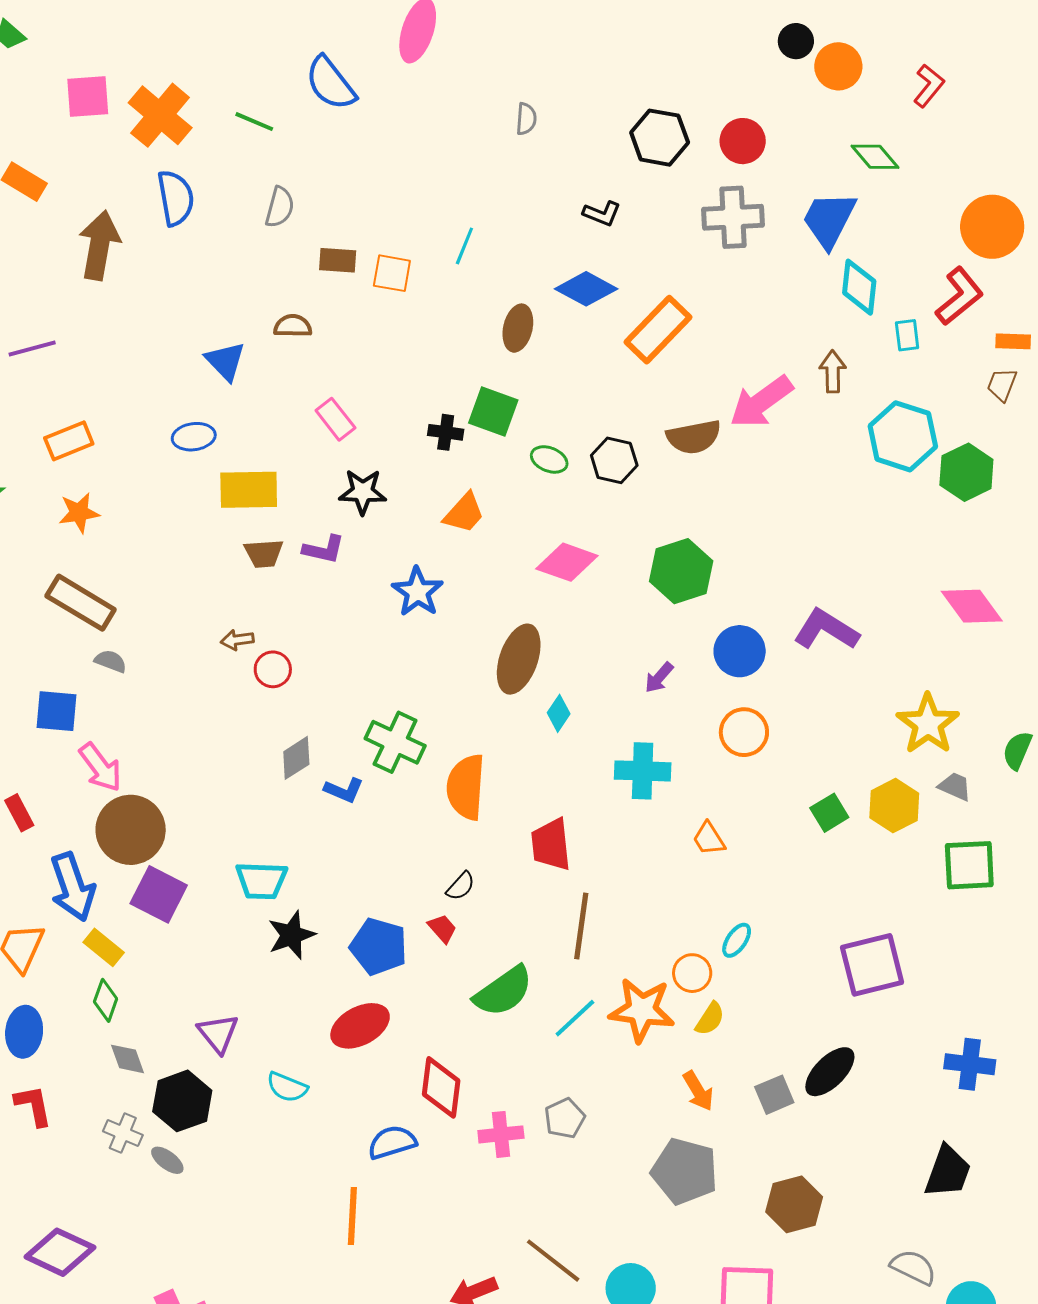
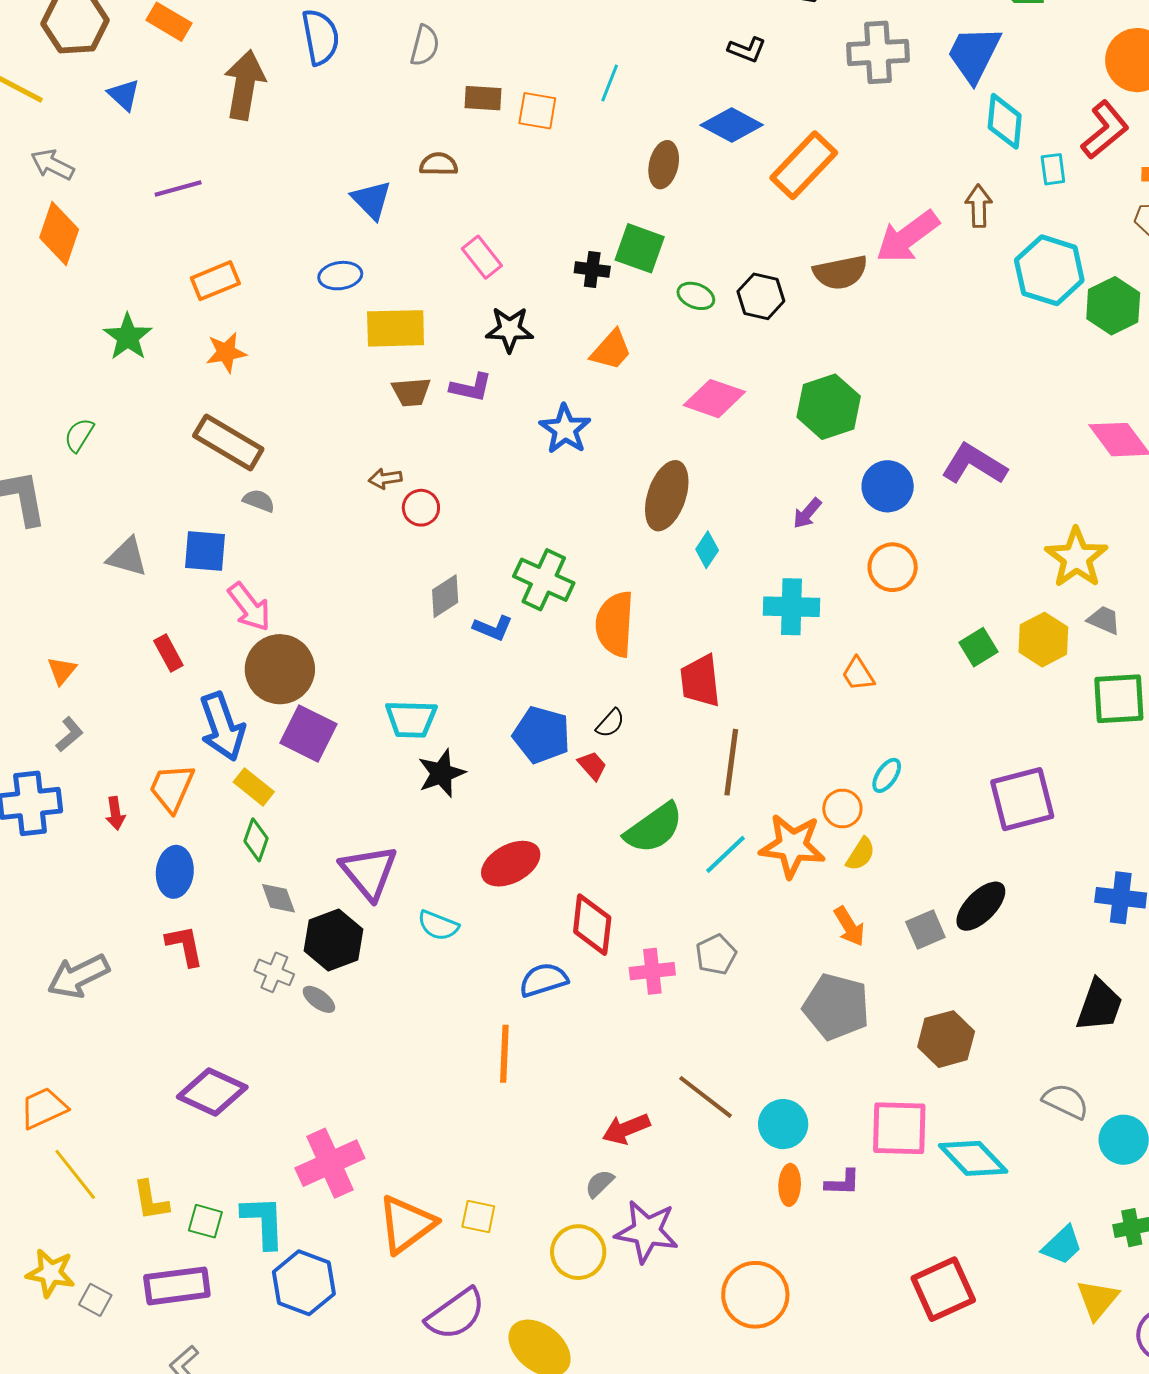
blue pentagon: (379, 947) -> (542, 735), moved
purple triangle: (218, 1033) -> (369, 872), size x1.4

